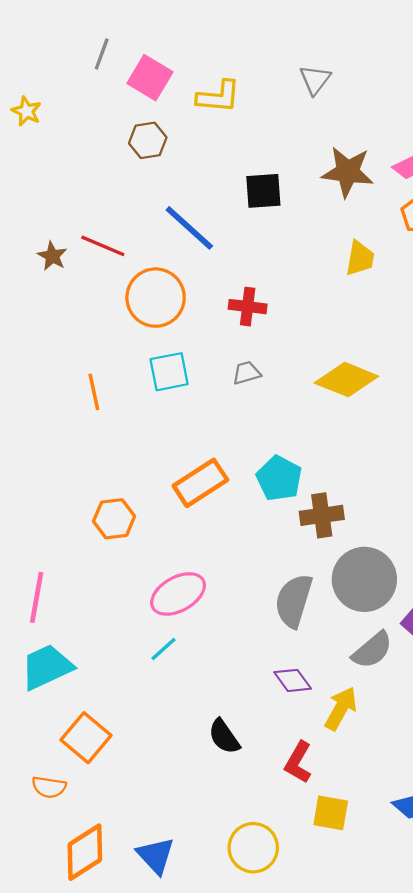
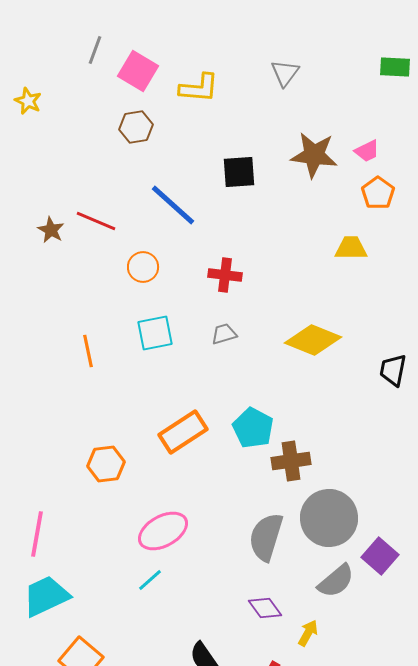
yellow trapezoid: (360, 258) -> (351, 248), moved, turned -100
orange circle: (156, 298) -> (143, 267), size x0.6
yellow arrow: (341, 708) -> (308, 633), size x0.7

